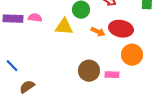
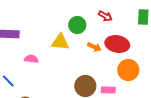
pink semicircle: (35, 18) -> (31, 59), moved

